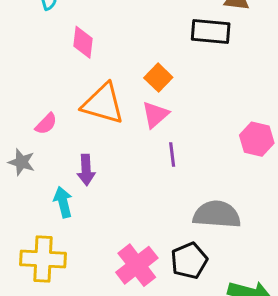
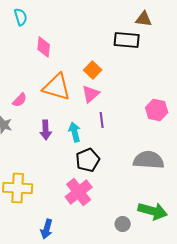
cyan arrow: (63, 202) -> (75, 132), moved
gray semicircle: (217, 214) -> (149, 160), moved
black pentagon: (189, 261) -> (88, 160), moved

